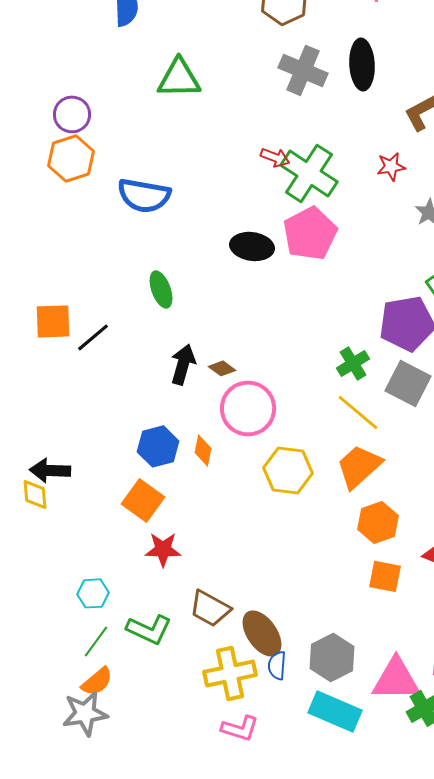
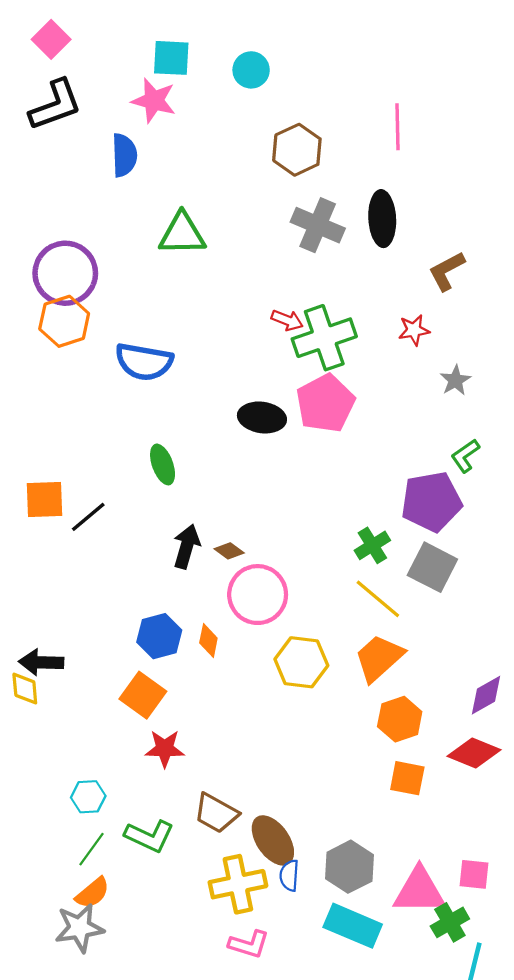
purple circle: (72, 114) -> (65, 273), size x1.6
green cross: (309, 173) -> (324, 338), turned 38

